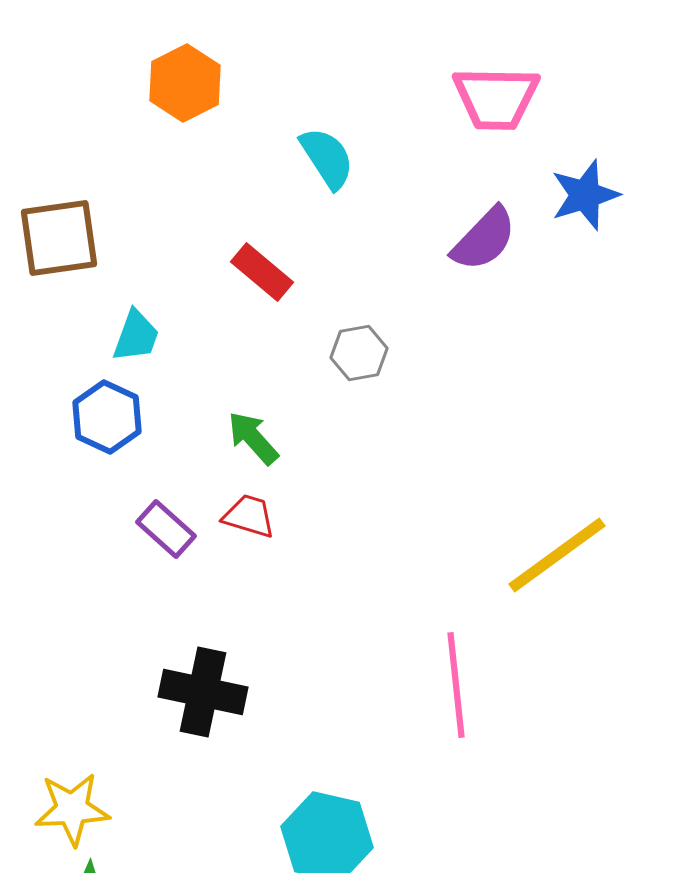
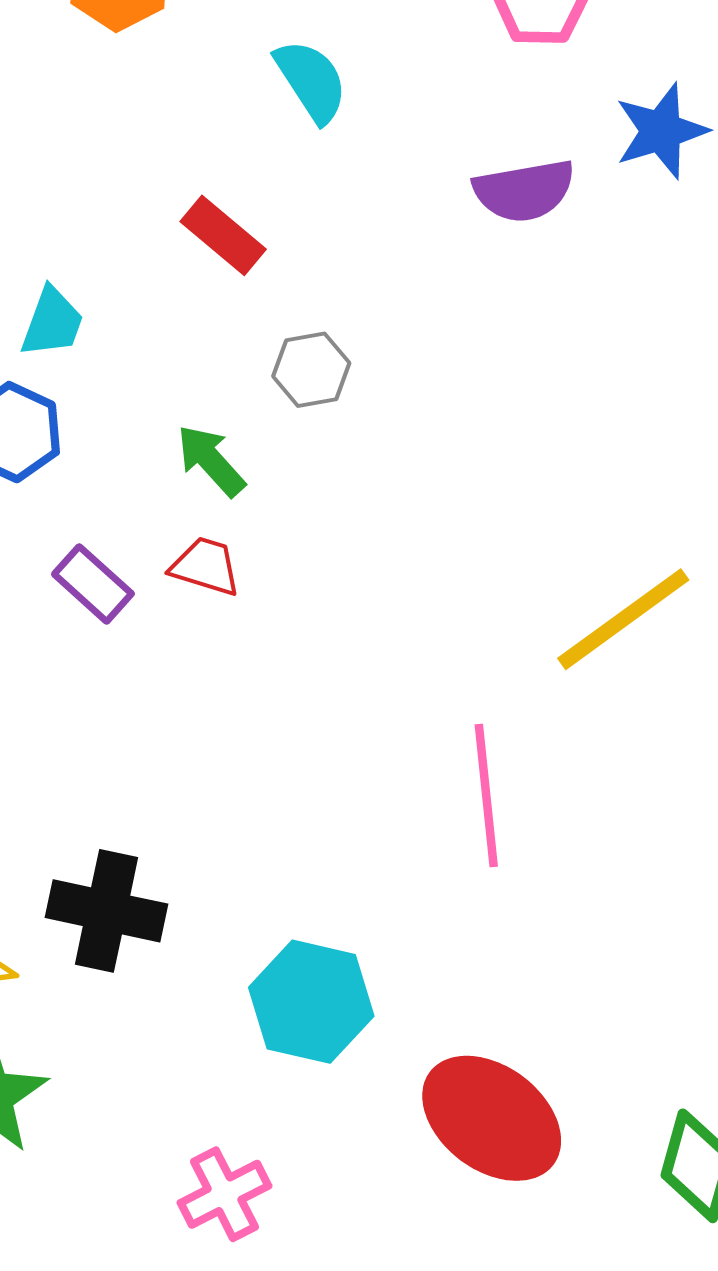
purple semicircle: (484, 239) -> (524, 191), turned 36
gray hexagon: (359, 353) -> (311, 370), moved
black cross: (203, 692) -> (106, 911), moved

